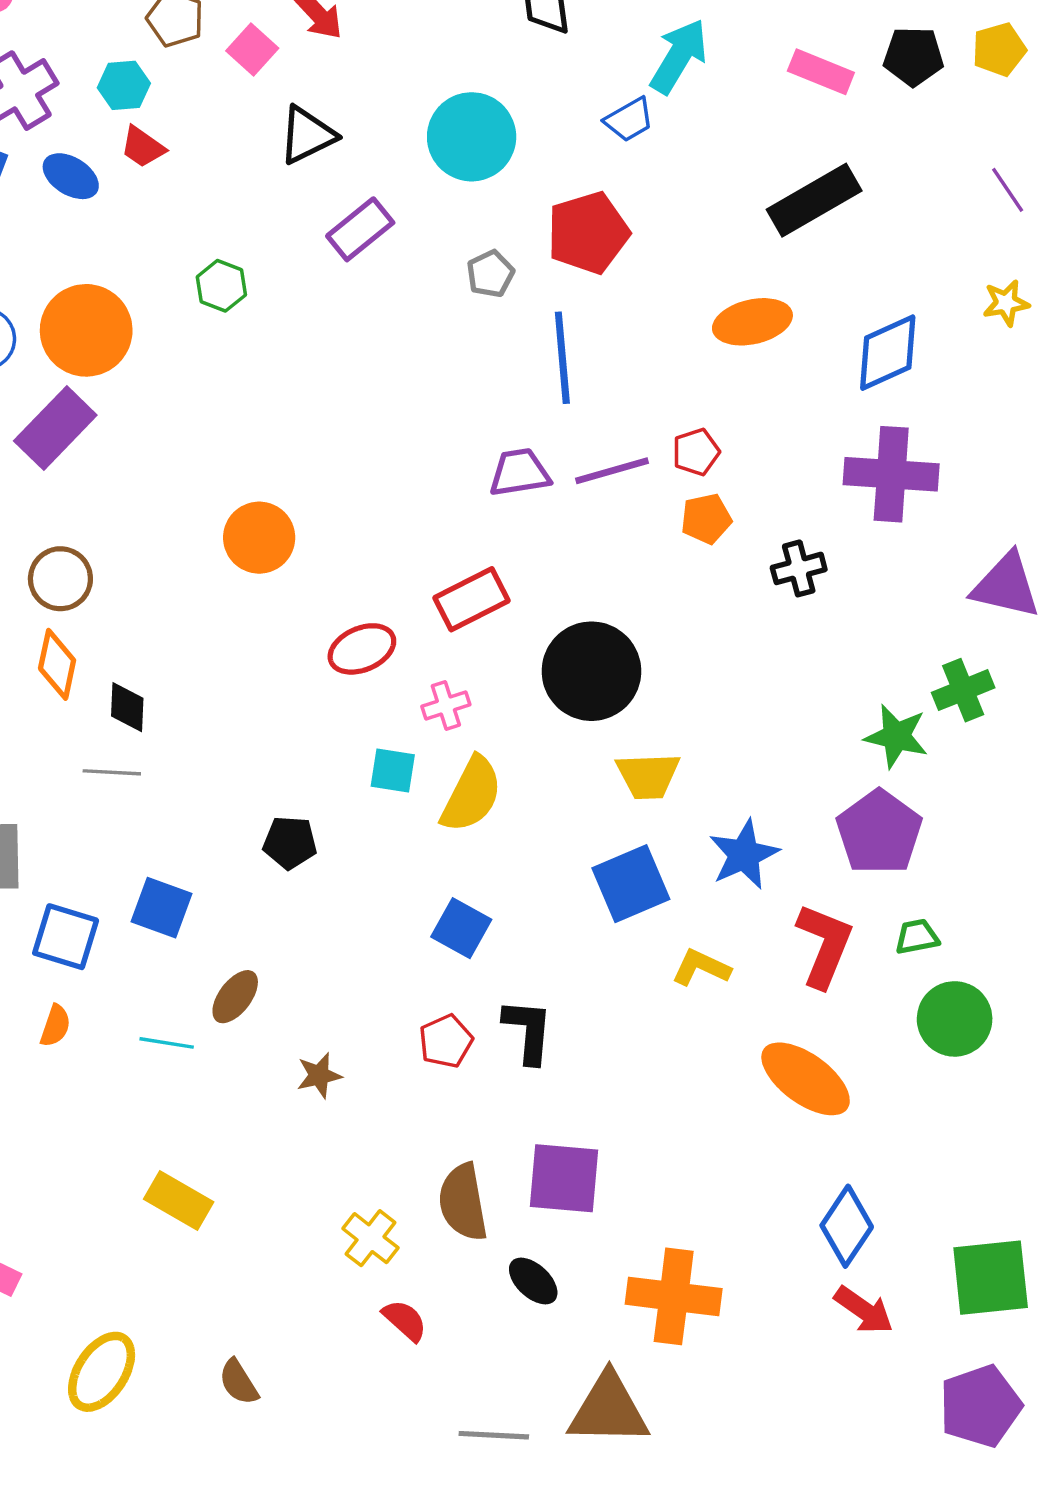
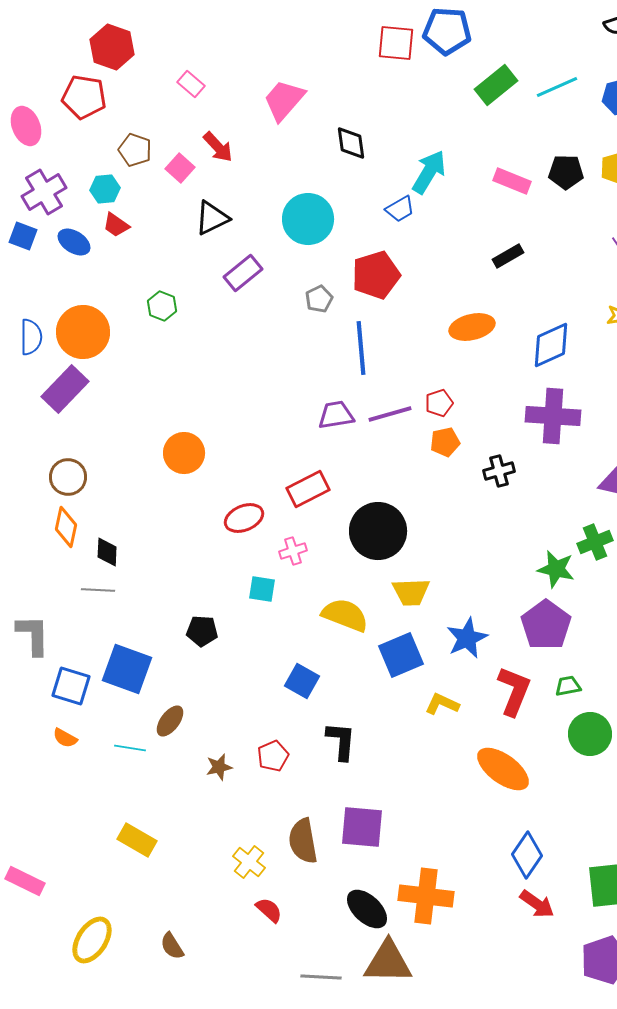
black rectangle: (814, 200) -> (508, 256), size x0.6
yellow semicircle: (472, 795) -> (345, 615), moved, turned -96
blue square: (162, 908) -> (127, 669), size x1.4
orange semicircle: (55, 1026) -> (65, 738), turned 100
red pentagon: (446, 1041) -> (273, 756), moved
black ellipse: (533, 1281) -> (367, 909), moved, size x1.4

